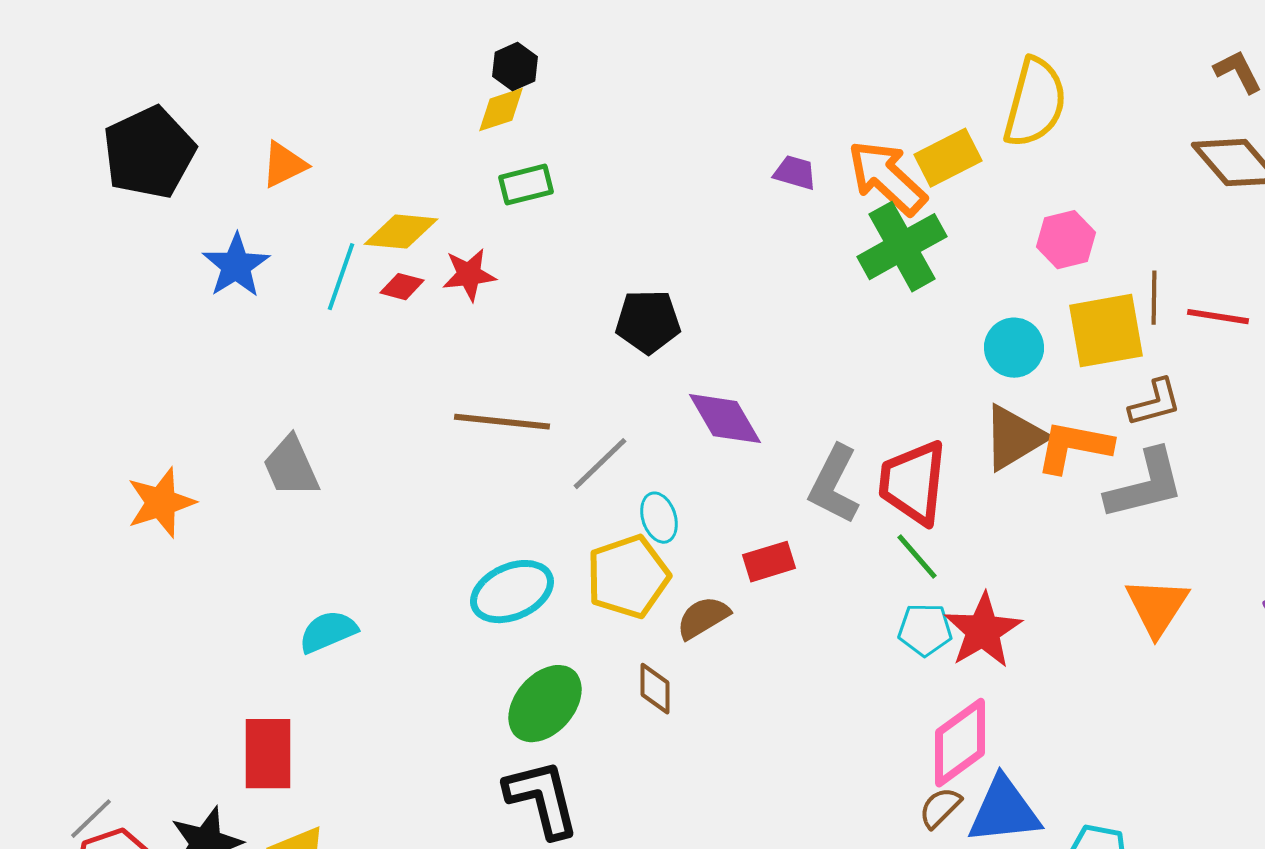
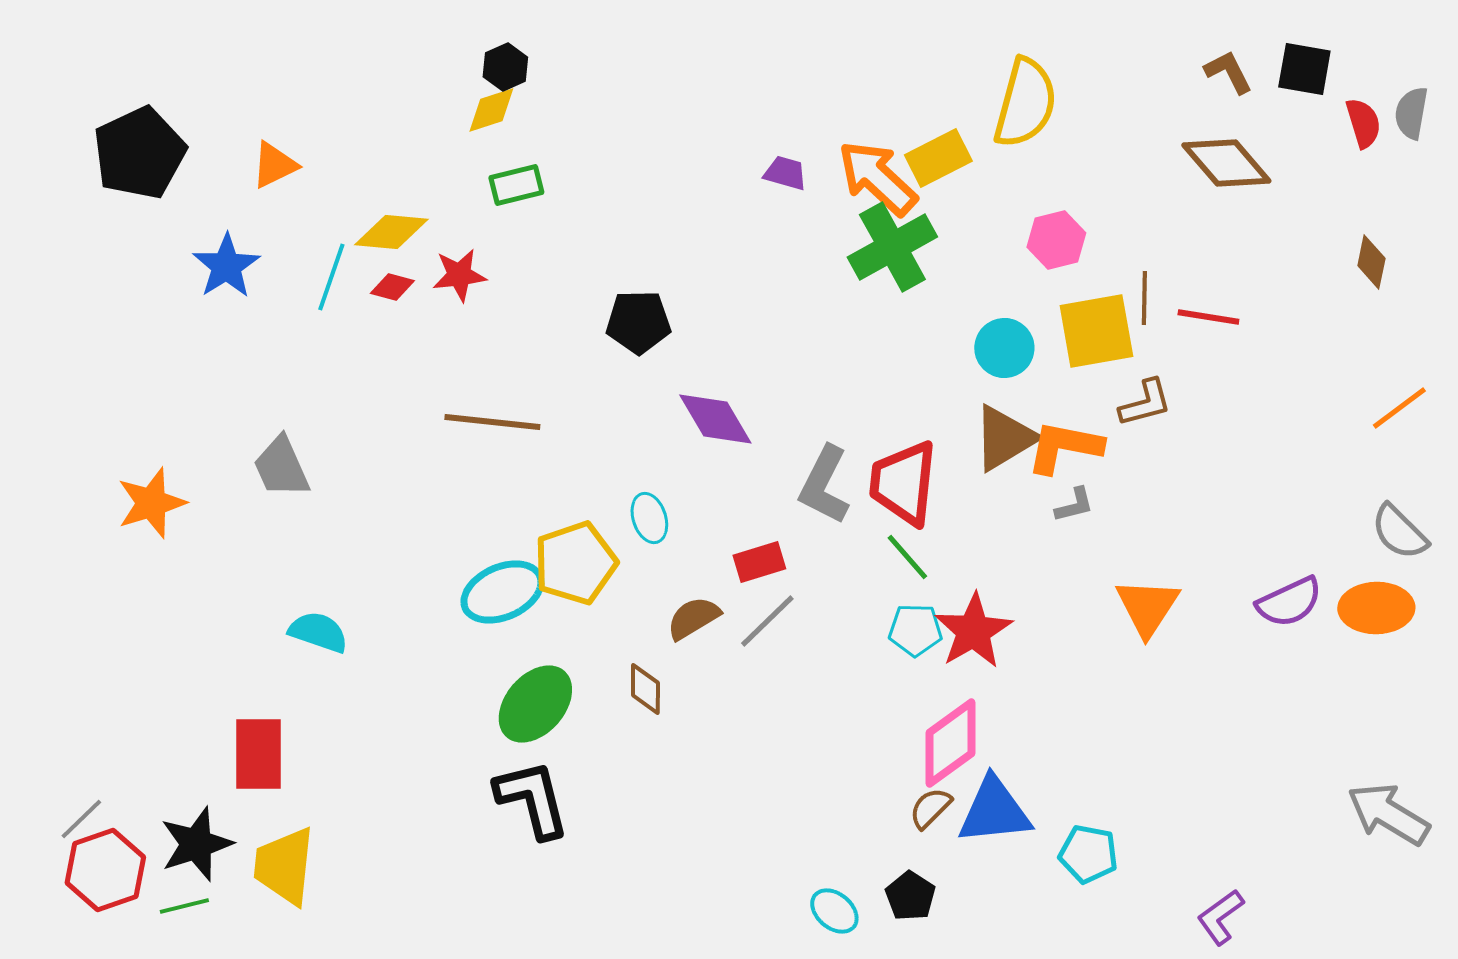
gray line: (600, 464) -> (767, 621), moved
gray L-shape: (1145, 485) -> (1074, 505), moved, size x0.5
yellow pentagon: (628, 577) -> (575, 563), moved
cyan semicircle: (328, 632) -> (318, 632), turned 42

